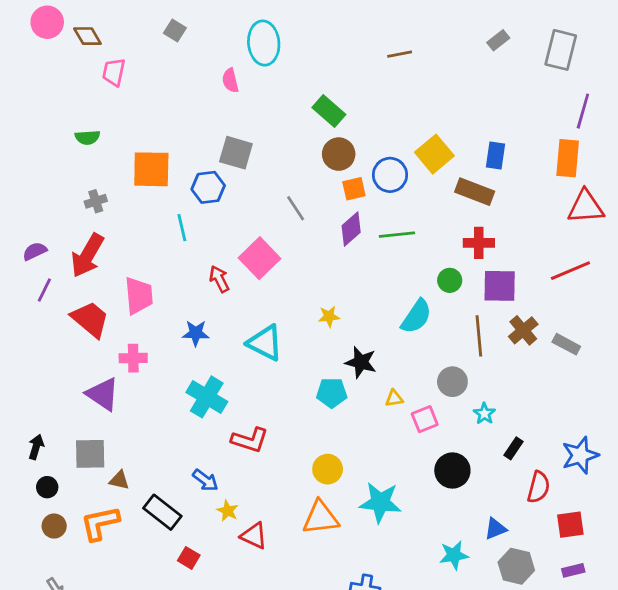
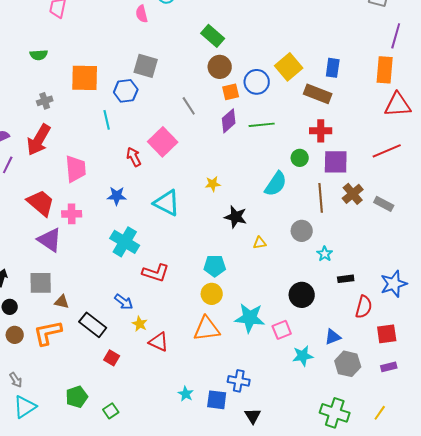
red trapezoid: (90, 319) -> (41, 203), moved
cyan pentagon: (332, 393) -> (215, 266), moved
pink square: (425, 419) -> (282, 330), moved
black rectangle: (514, 448) -> (346, 279), turned 49

